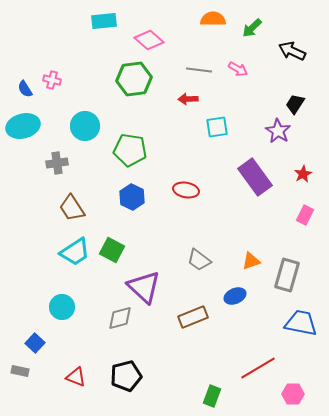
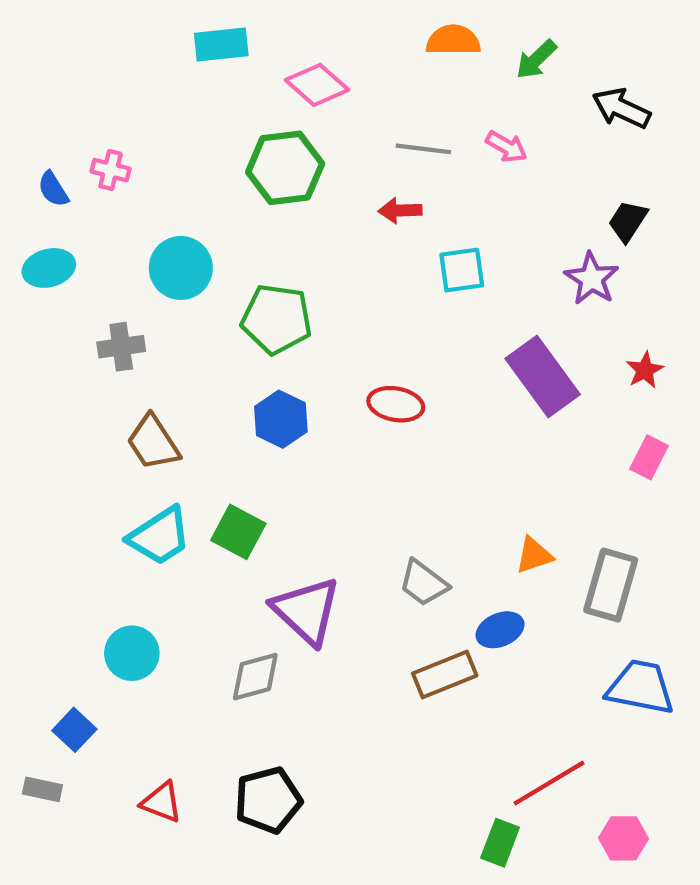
cyan ellipse: (23, 126) -> (49, 268), size x0.7
gray trapezoid: (199, 260) -> (423, 583), moved
brown rectangle: (193, 317) -> (445, 674), moved
green rectangle: (212, 396) -> (500, 843), moved

